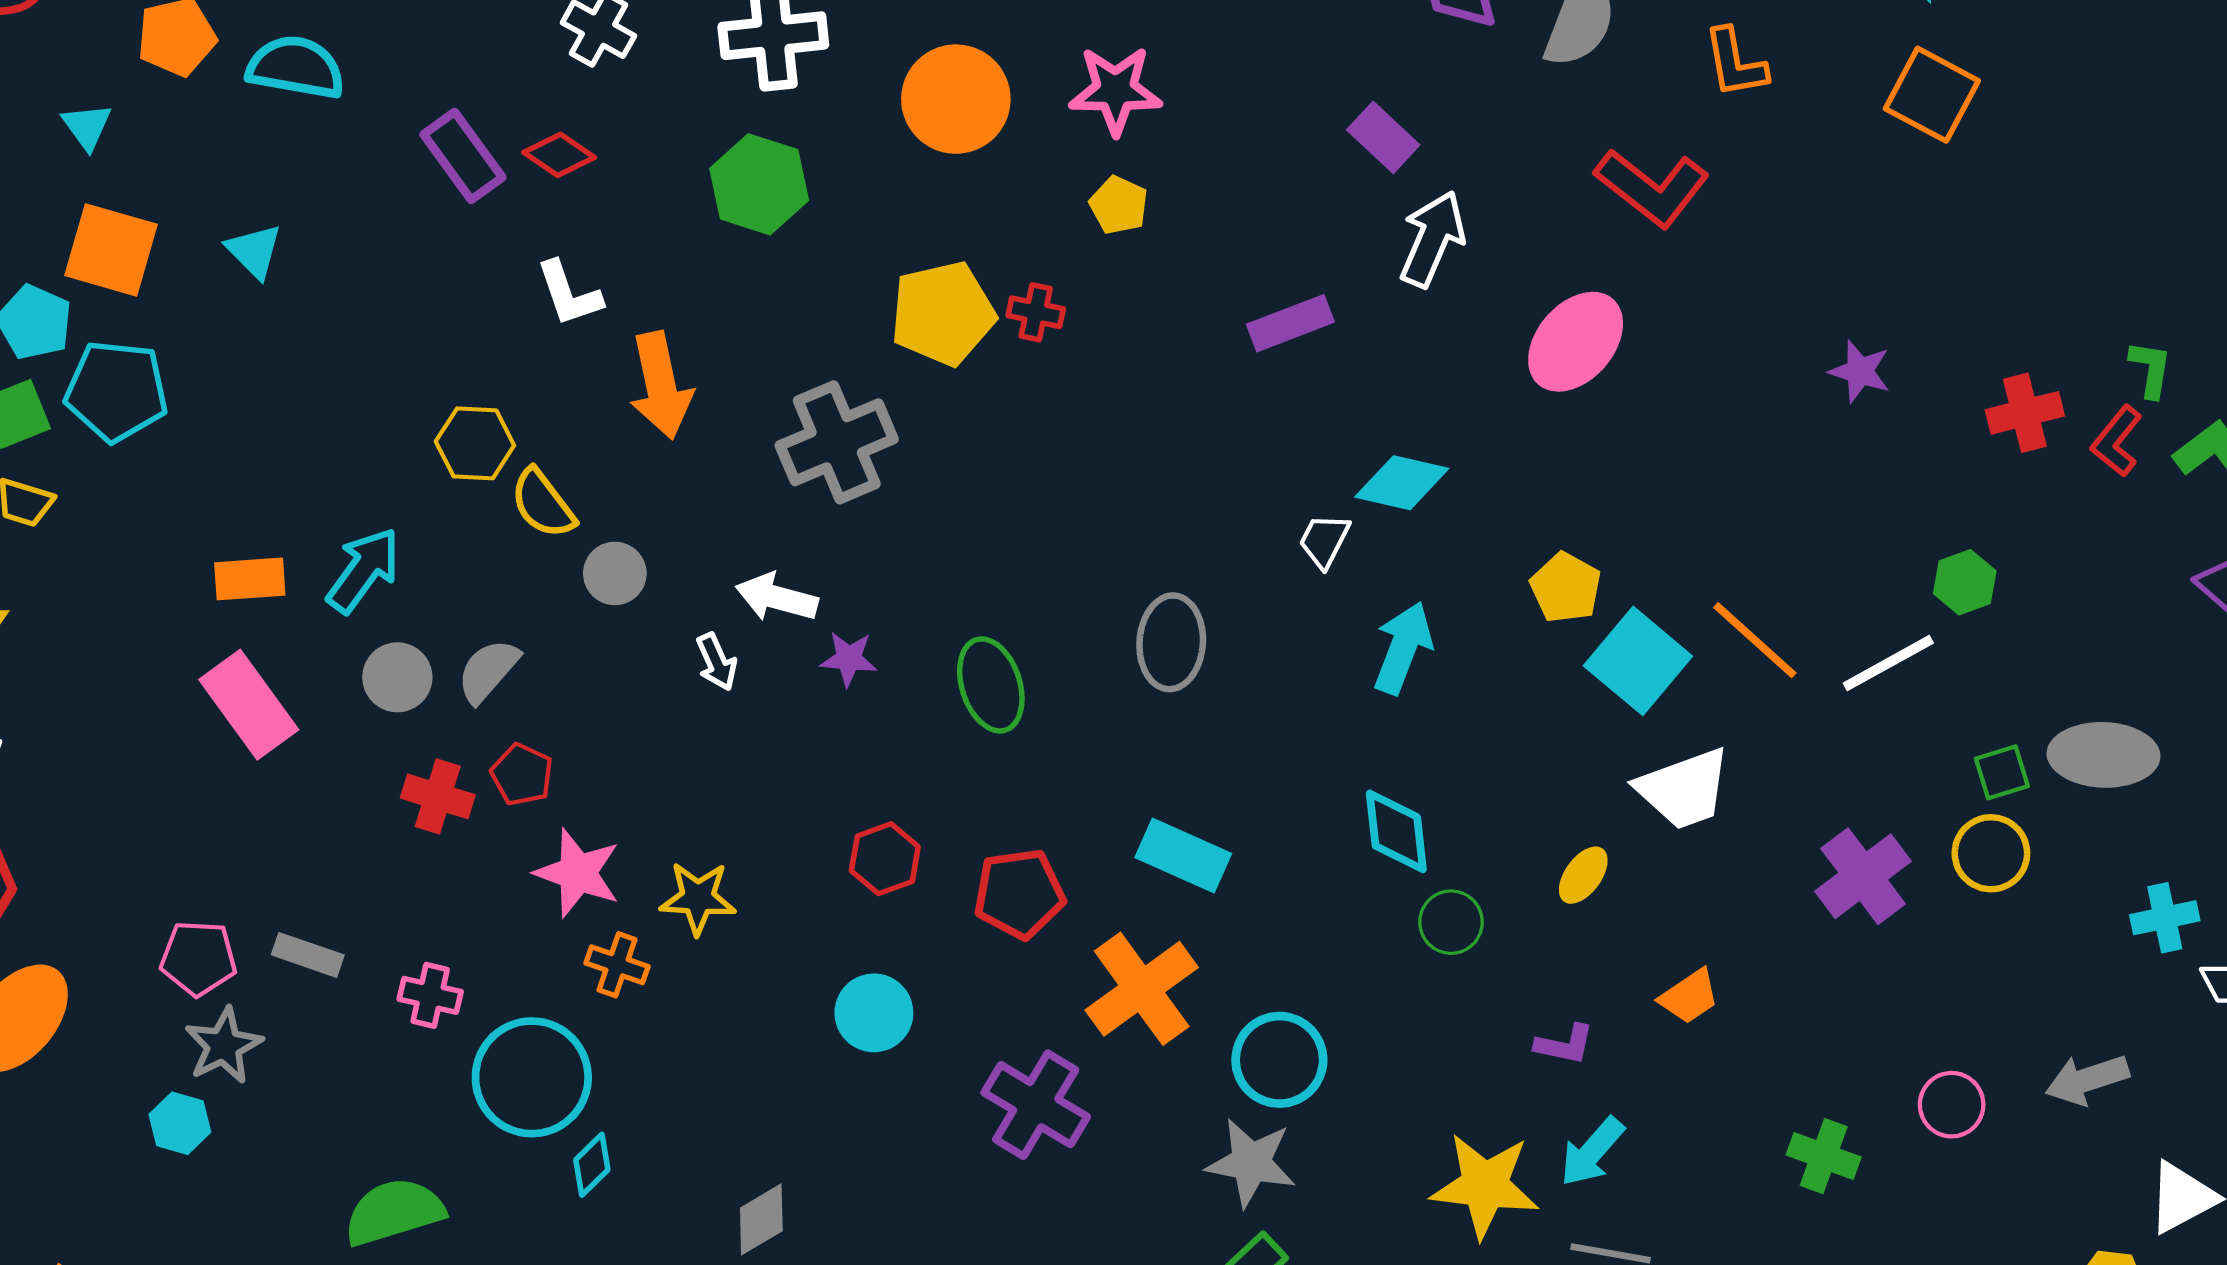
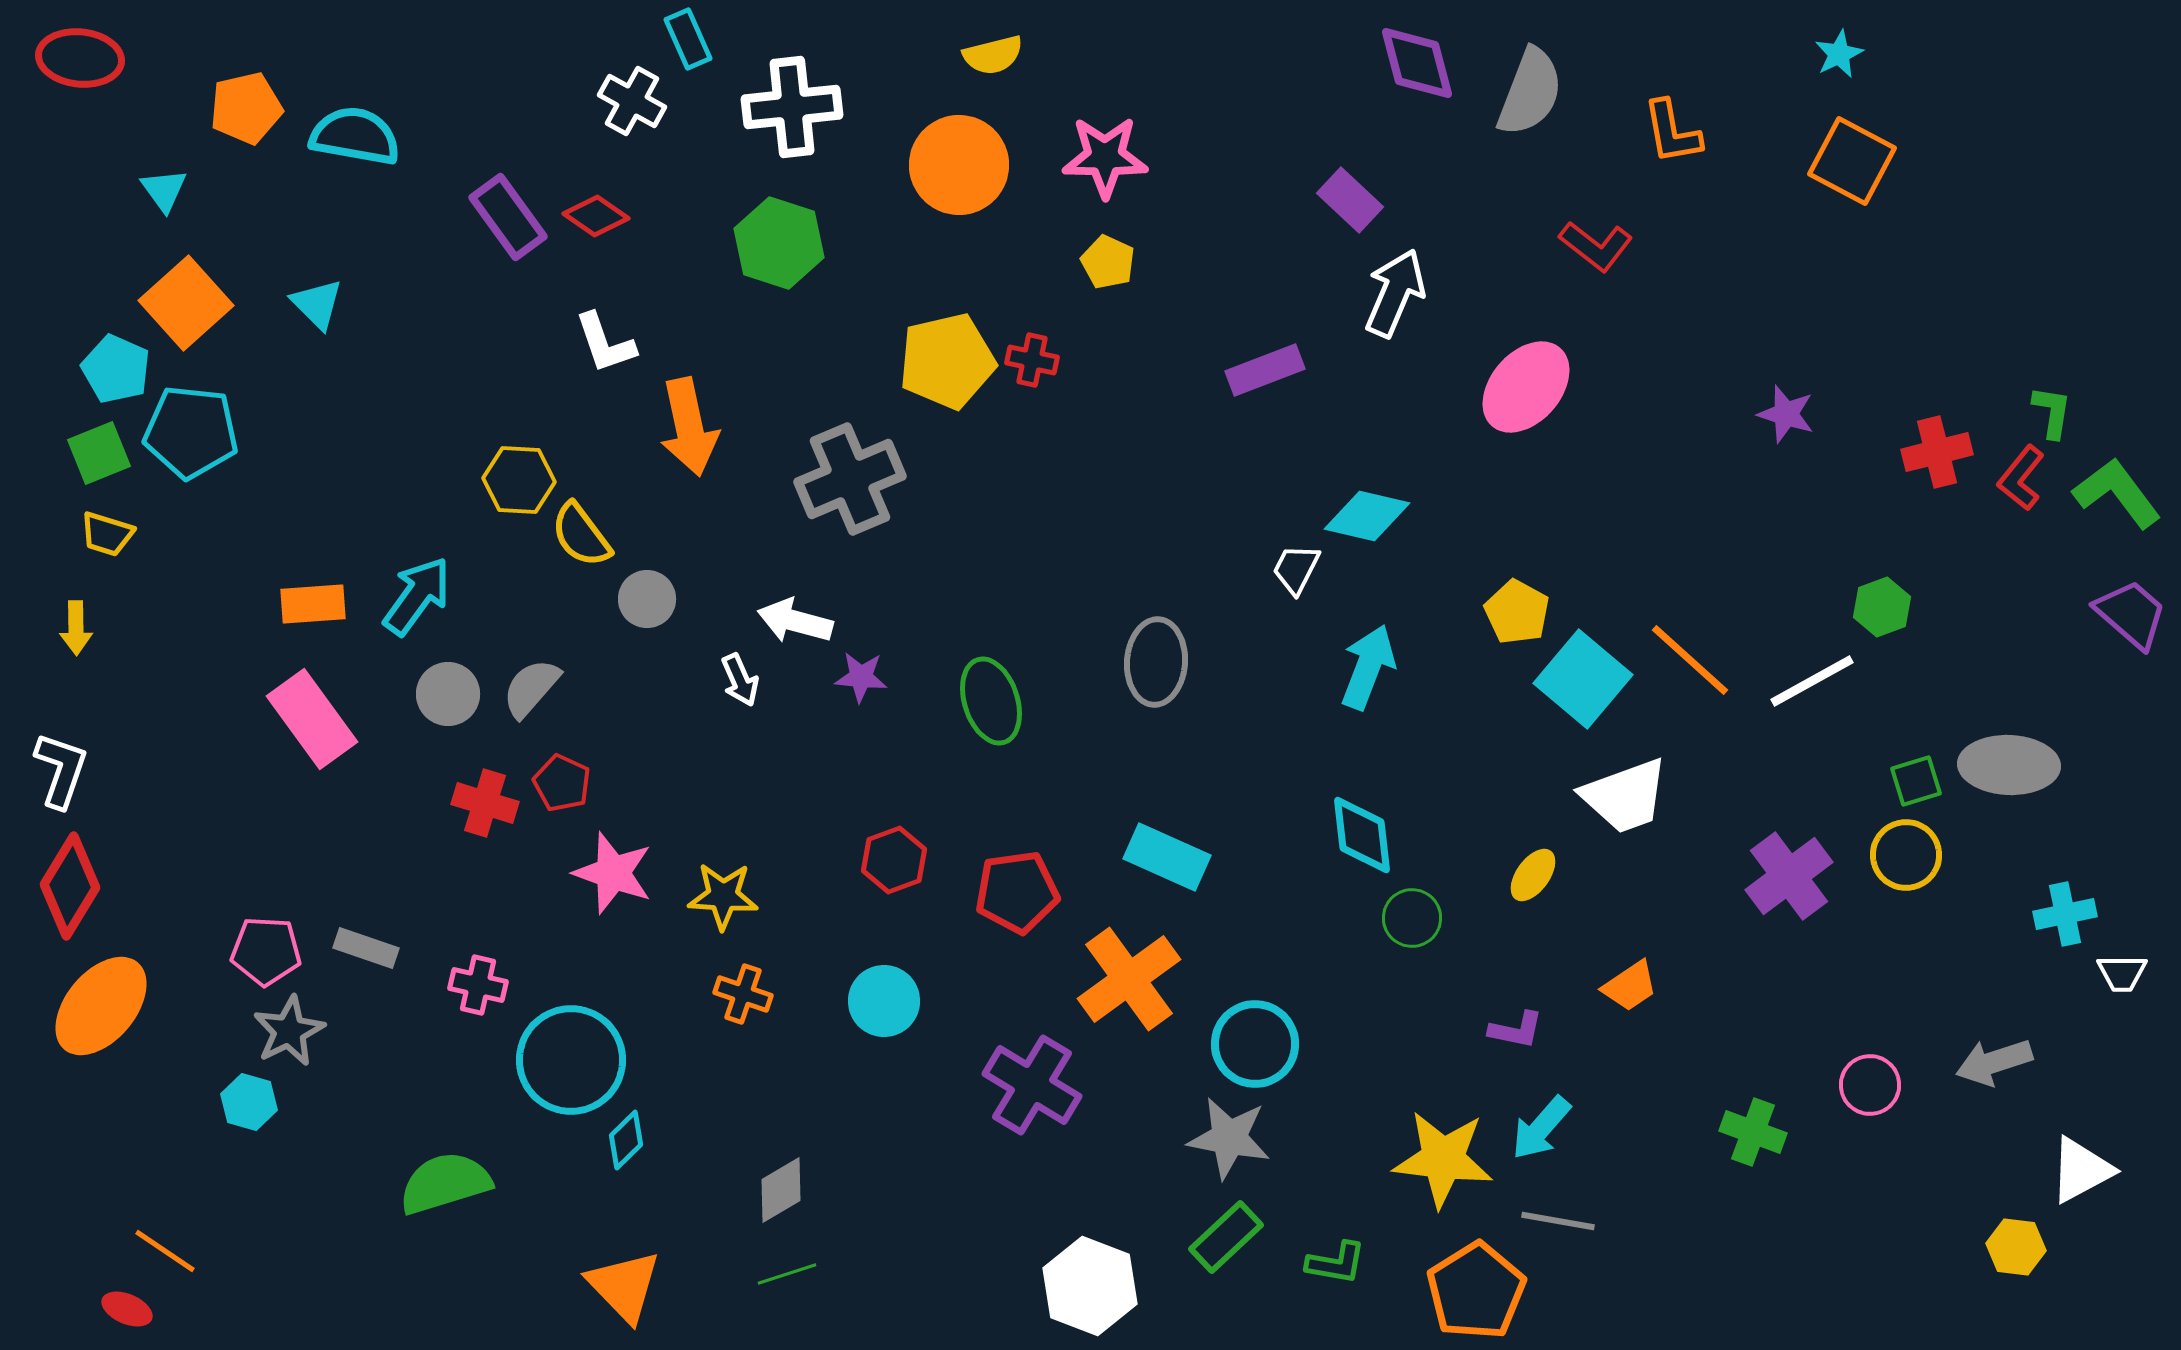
red L-shape: (1652, 188) -> (1596, 246), size x0.7
orange square: (111, 250) -> (186, 303), turned 32
orange cross: (617, 965) -> (743, 994), moved

